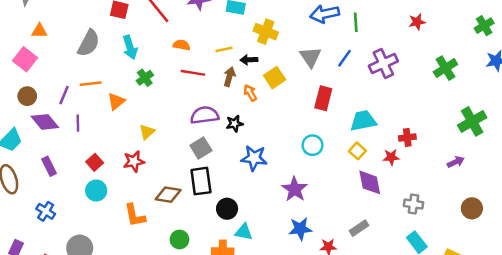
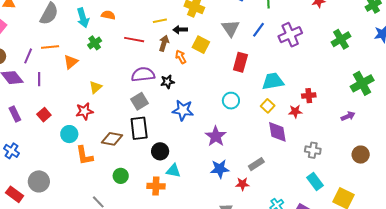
orange semicircle: (182, 45) -> (108, 15), moved
yellow square: (275, 78) -> (201, 45), turned -30
red square: (95, 162) -> (44, 115), moved
cyan circle: (96, 191) -> (69, 134), moved
gray rectangle: (359, 228) -> (256, 164), moved

